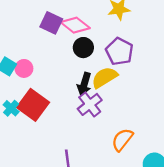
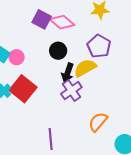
black circle: (83, 48) -> (58, 51), moved

